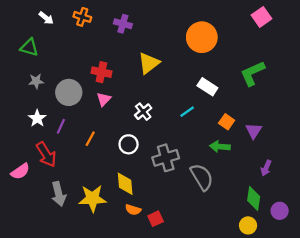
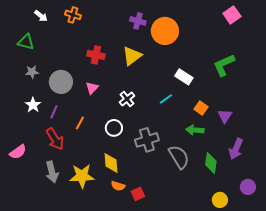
purple cross: (123, 24) -> (138, 21), moved
orange circle: (202, 37) -> (165, 31), moved
red cross: (101, 72) -> (96, 55), moved
red arrow: (46, 154) -> (55, 139), moved
purple arrow: (266, 168) -> (236, 149), size x1.5
green diamond: (254, 198) -> (211, 163), moved

